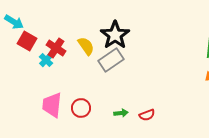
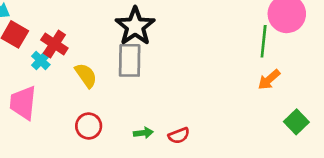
yellow semicircle: (86, 46) -> (86, 75), moved
gray rectangle: (111, 60) -> (130, 60), turned -55
pink trapezoid: (52, 105) -> (23, 103), moved

